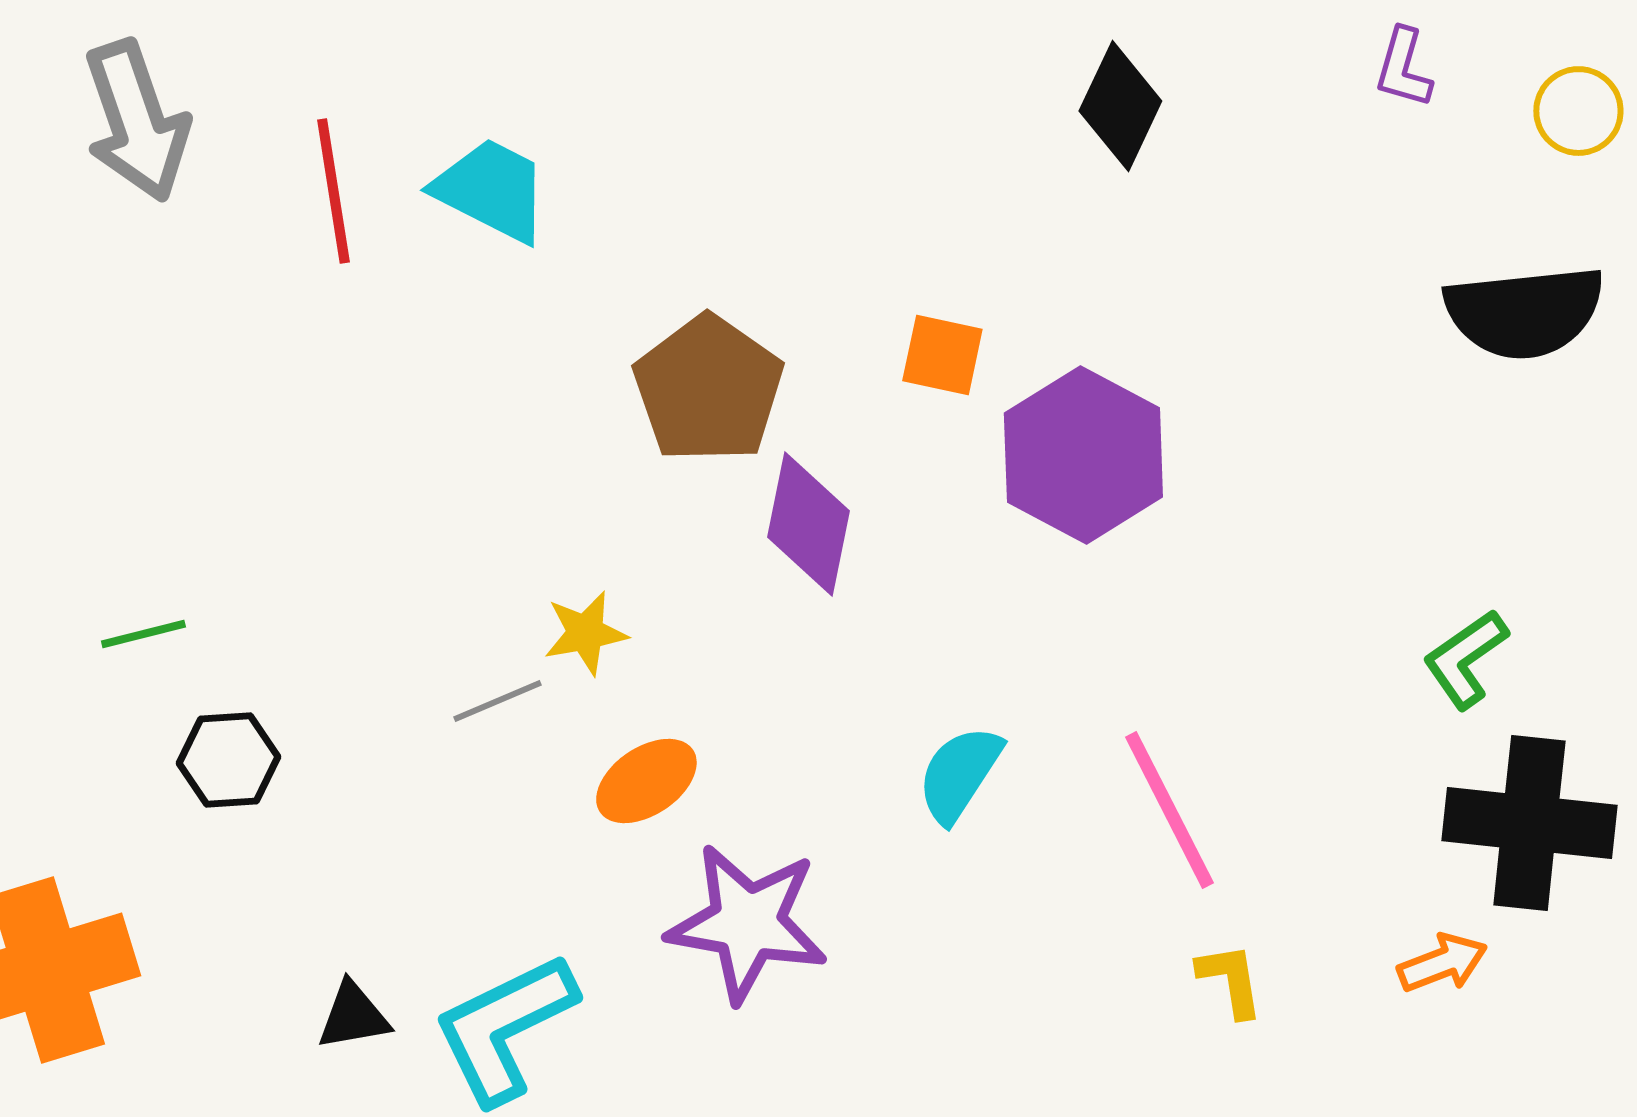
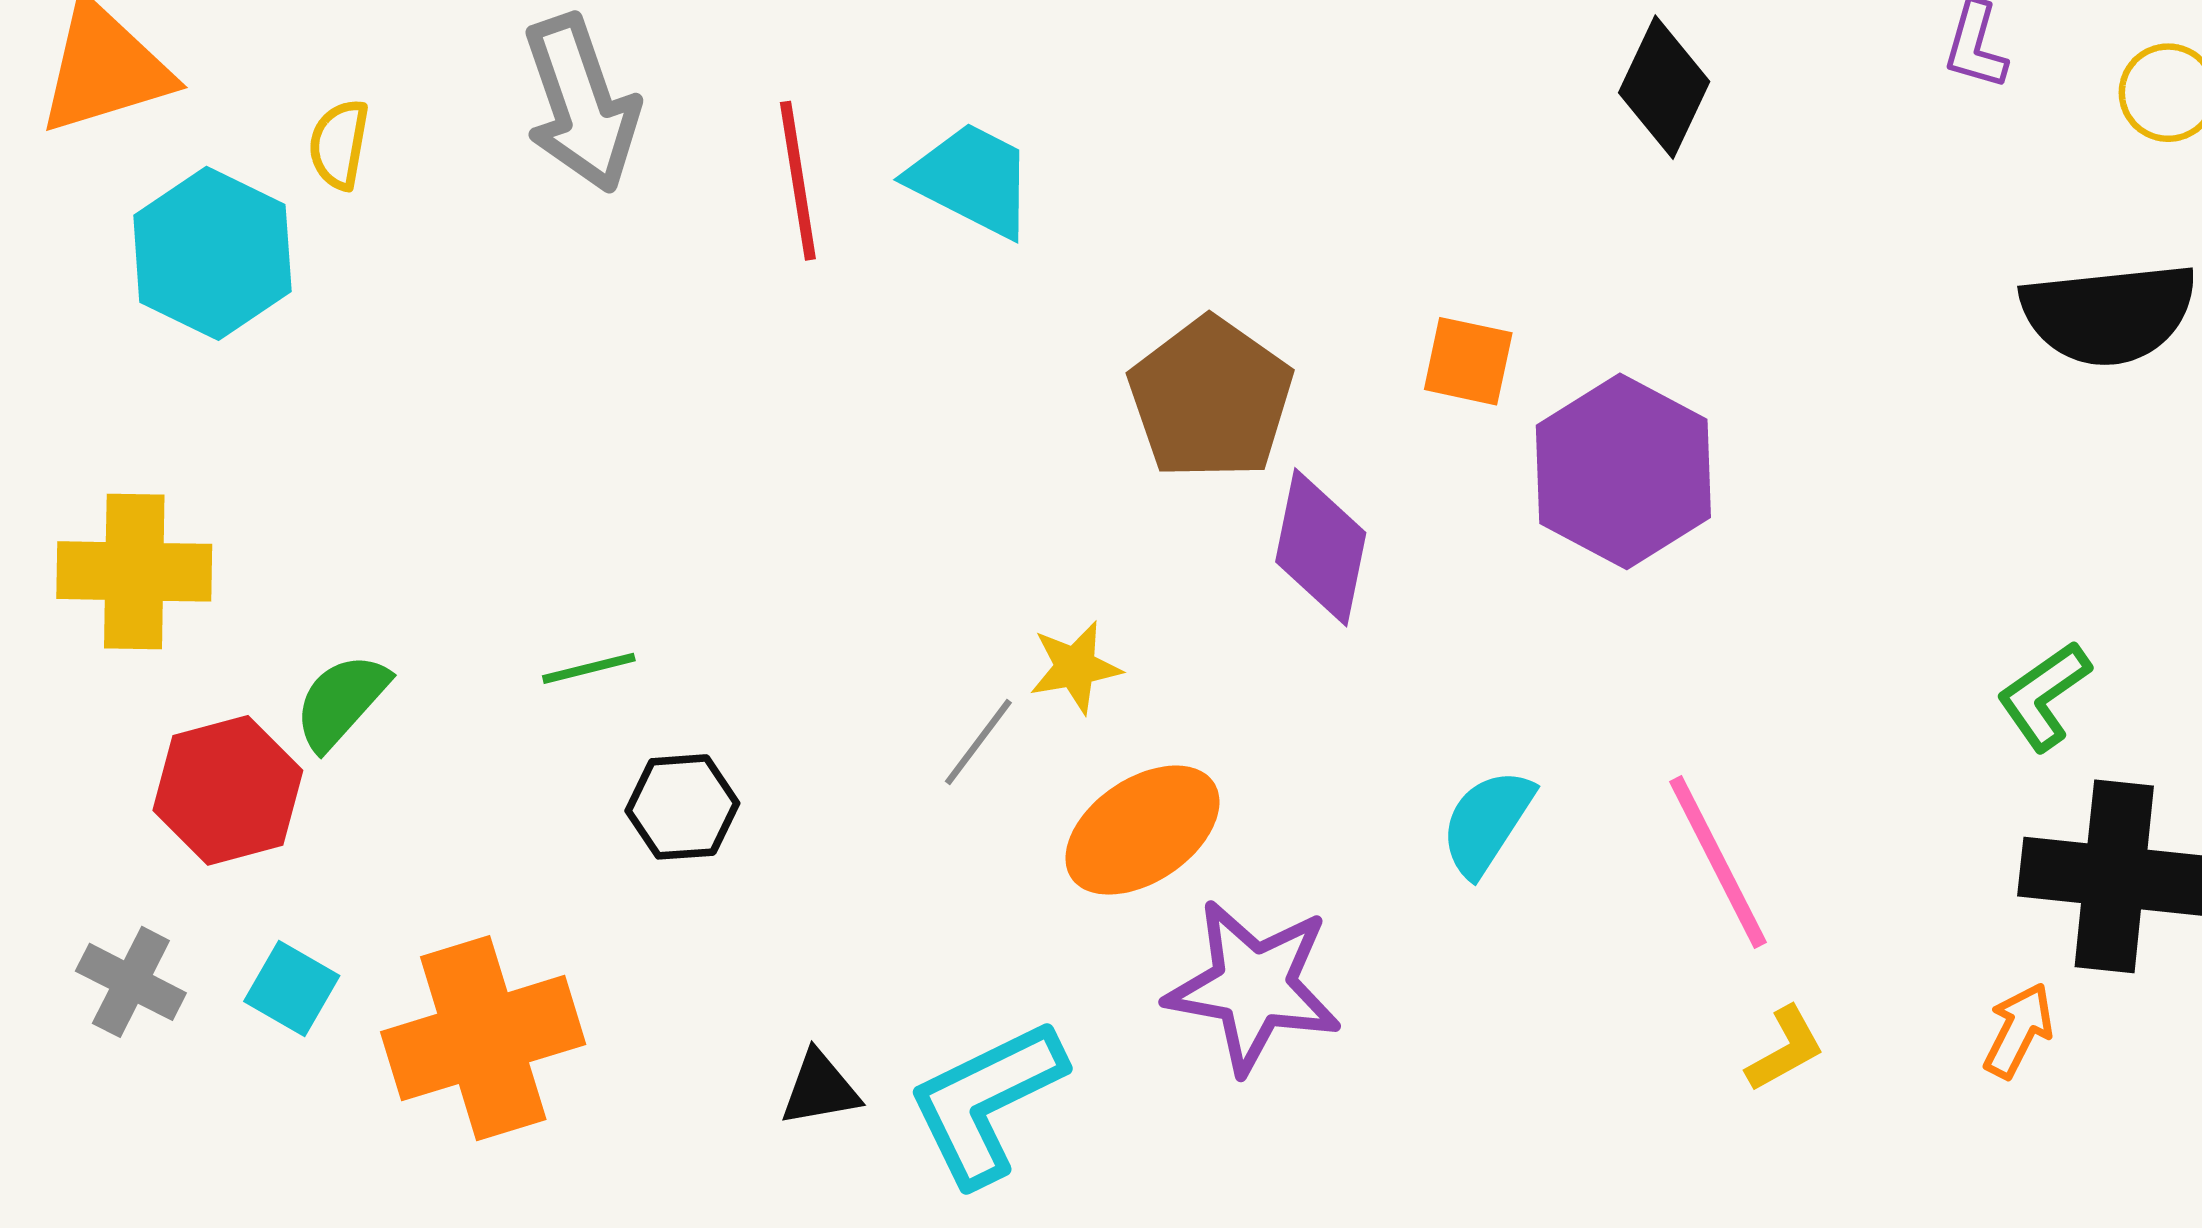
gray line: (497, 701) -> (978, 742), turned -30
orange ellipse: (646, 781) -> (1142, 830), size x1.4
orange arrow: (1442, 963) -> (2019, 1030), turned -42
yellow L-shape: (1230, 980) -> (1785, 1049), turned 70

